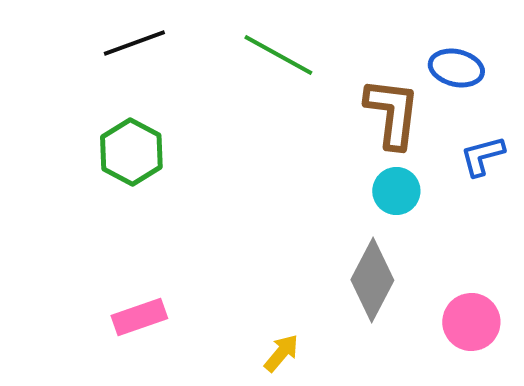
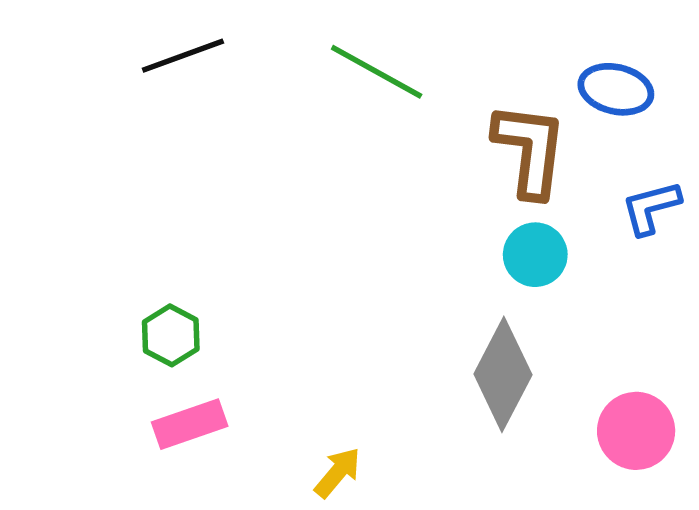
green hexagon: (131, 152) -> (171, 335), moved, size x0.7
yellow arrow: (281, 353) -> (338, 473), moved

